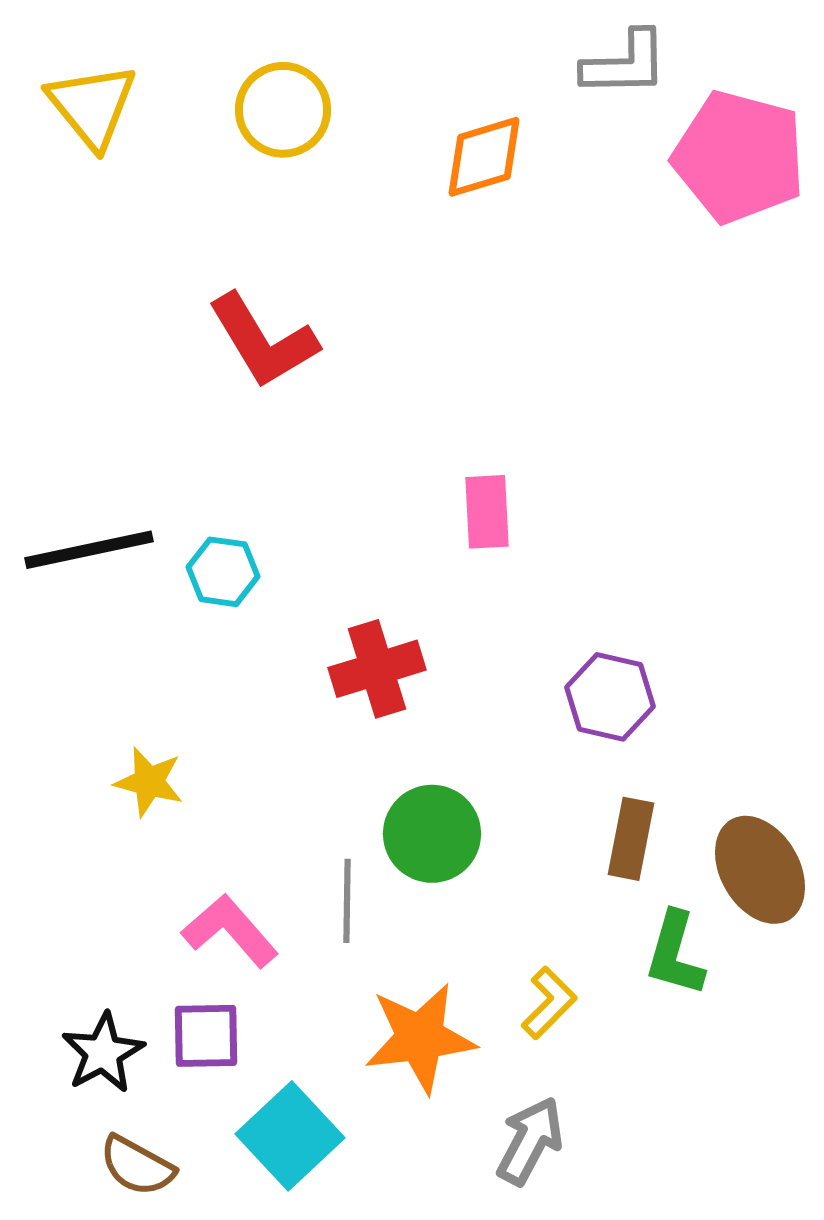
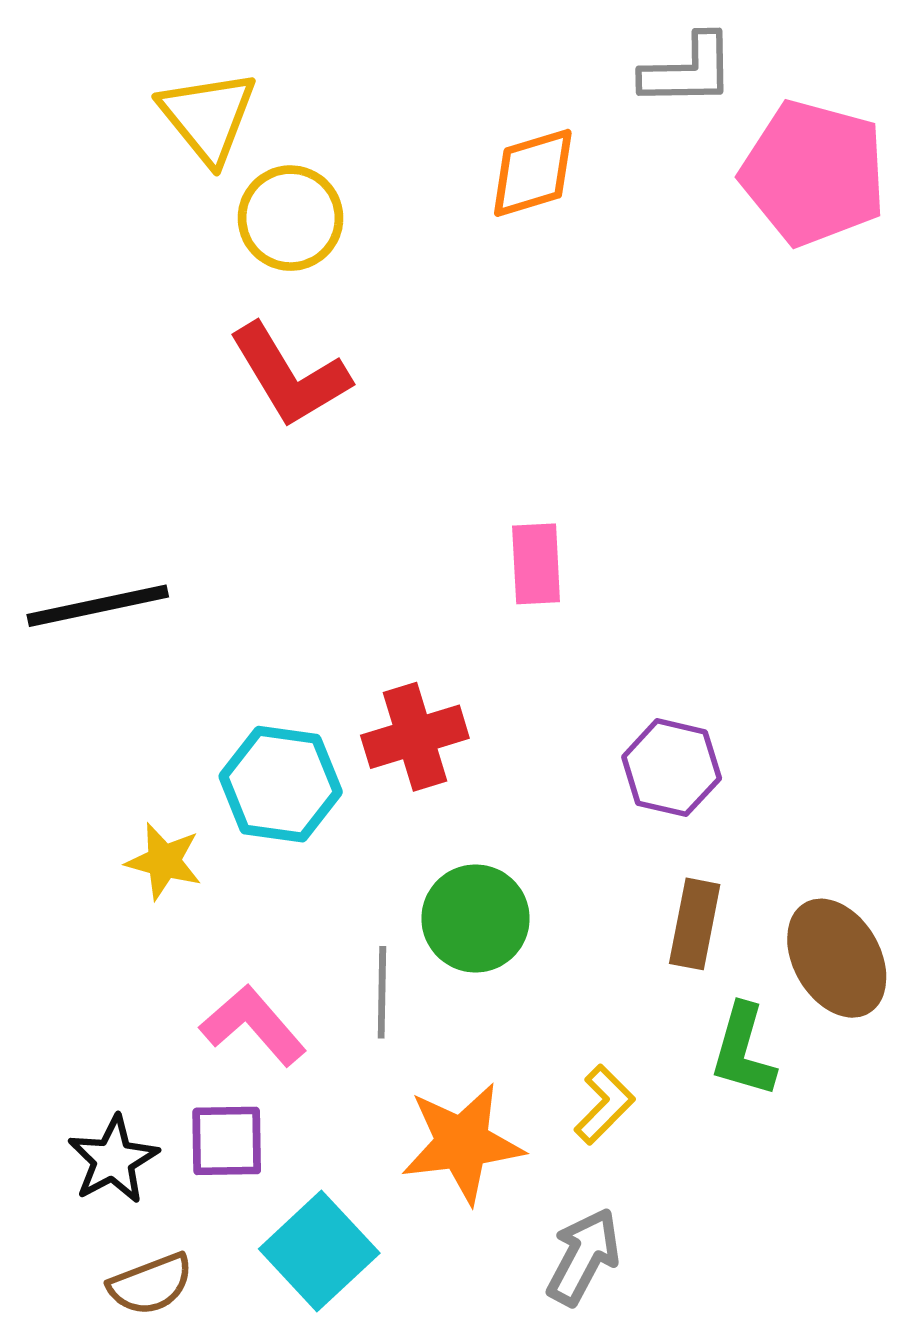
yellow triangle: (92, 106) -> (208, 117), moved
yellow circle: (283, 110) -> (291, 218), moved
cyan hexagon: (223, 572) -> (281, 784), moved, size x1.5
brown semicircle: (137, 1166) -> (151, 1284), turned -50

